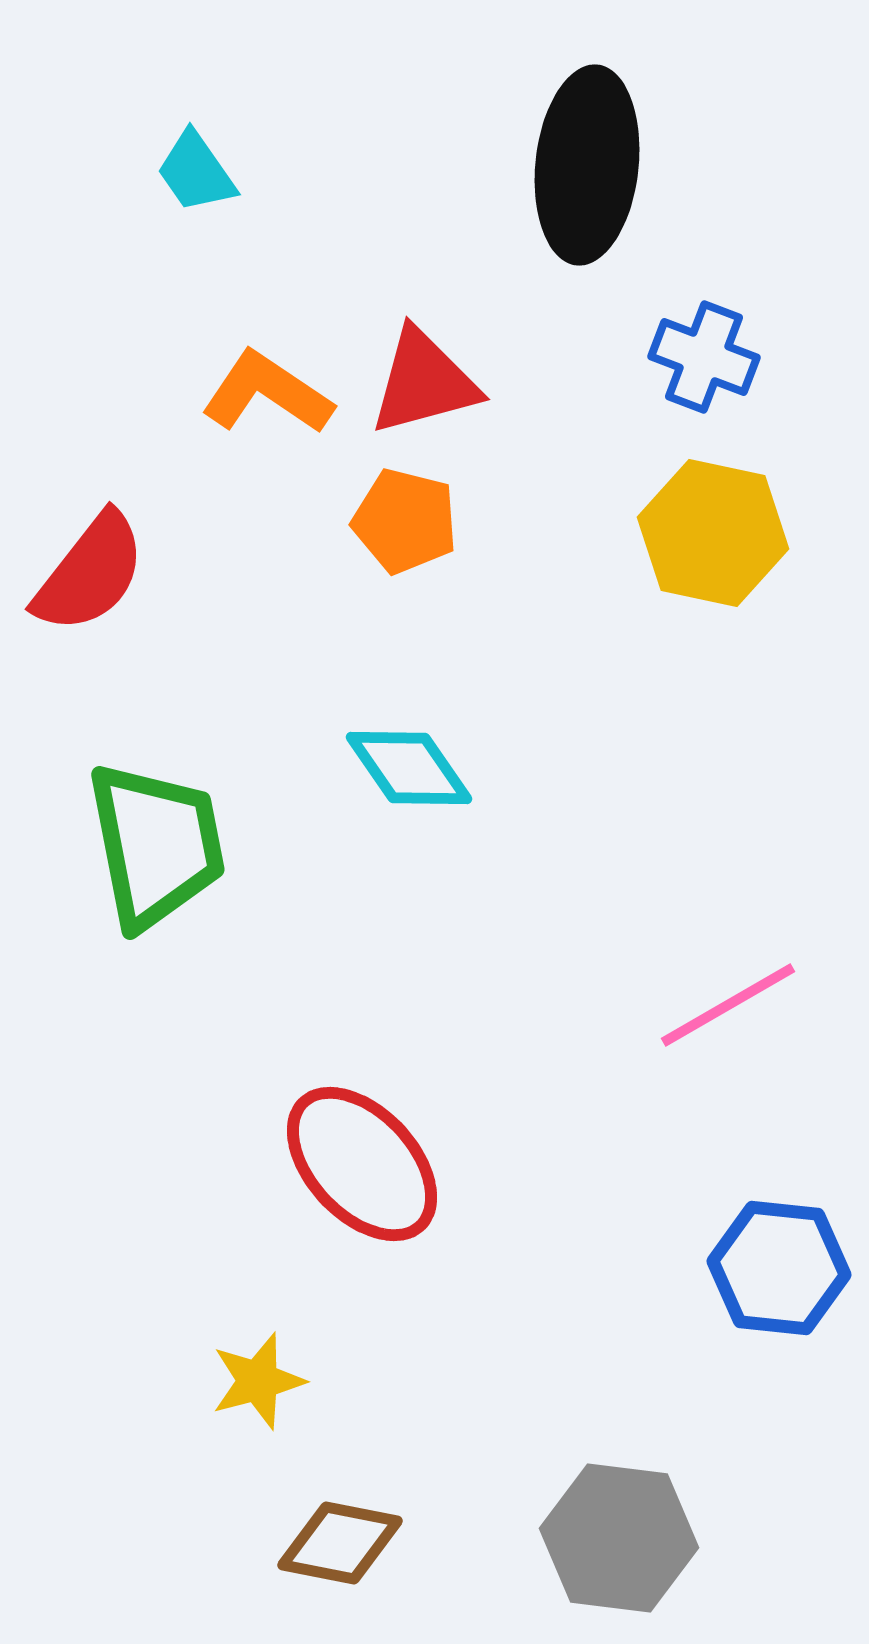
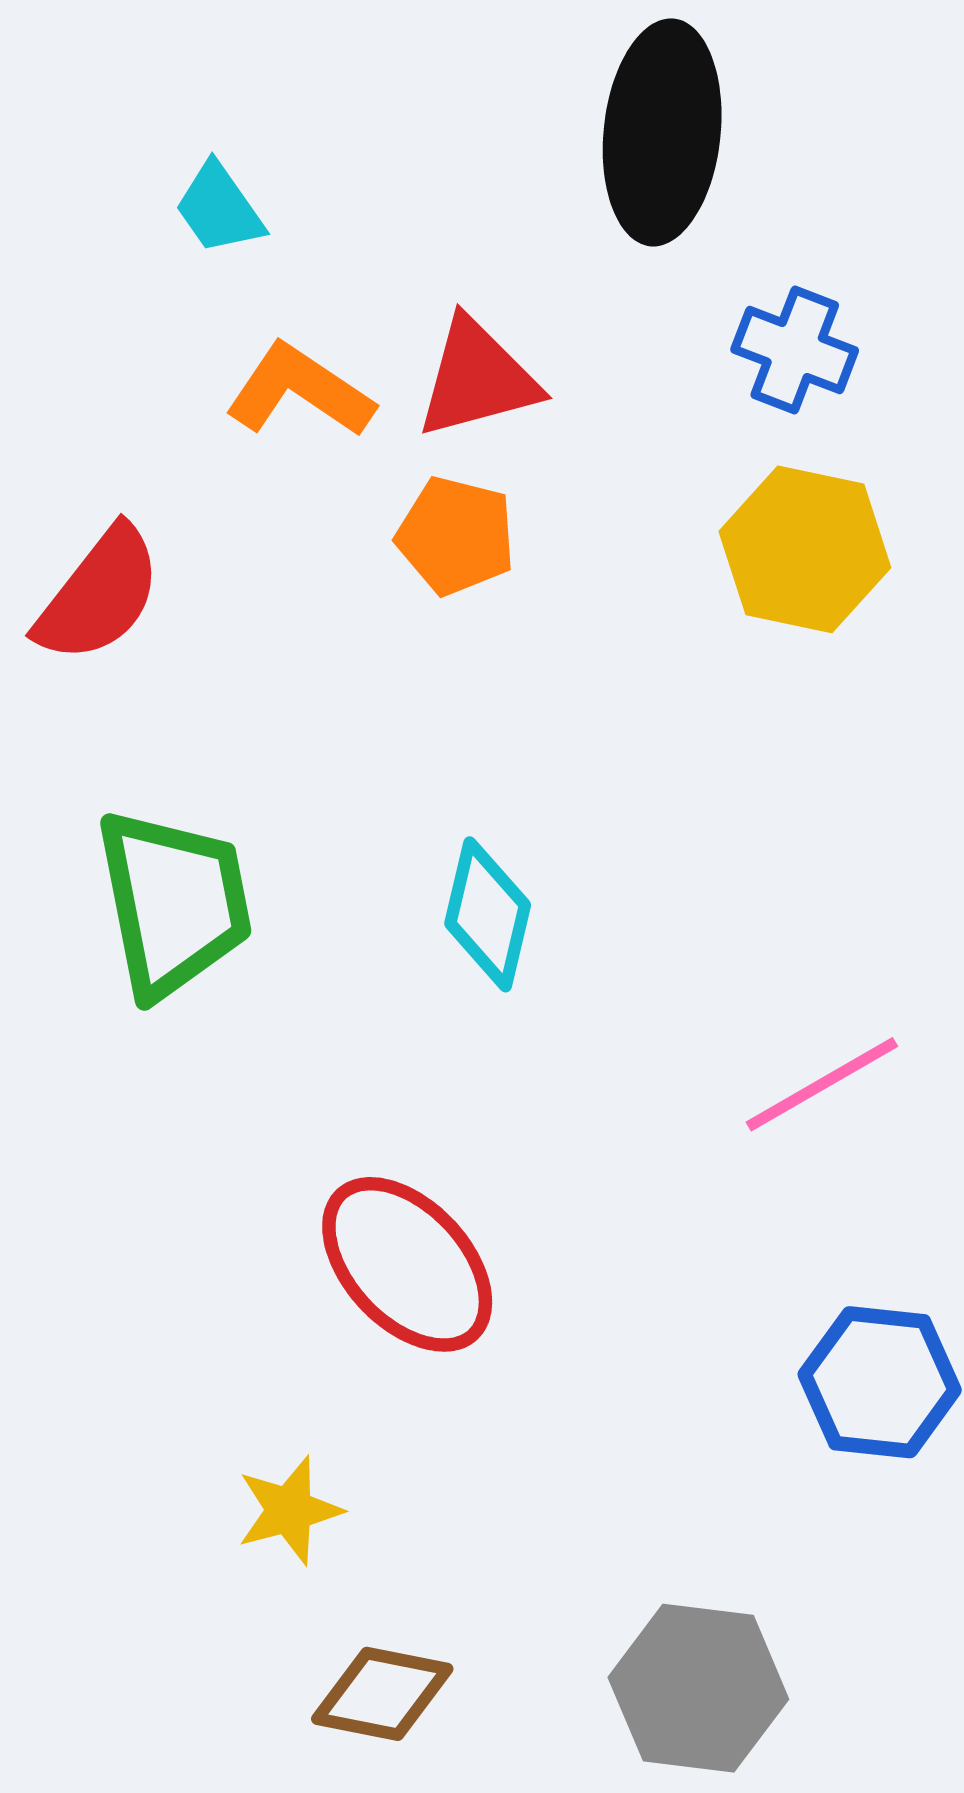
cyan trapezoid: (196, 172) -> (219, 208), moved
cyan diamond: (409, 768) -> (488, 914), moved, turned 48

